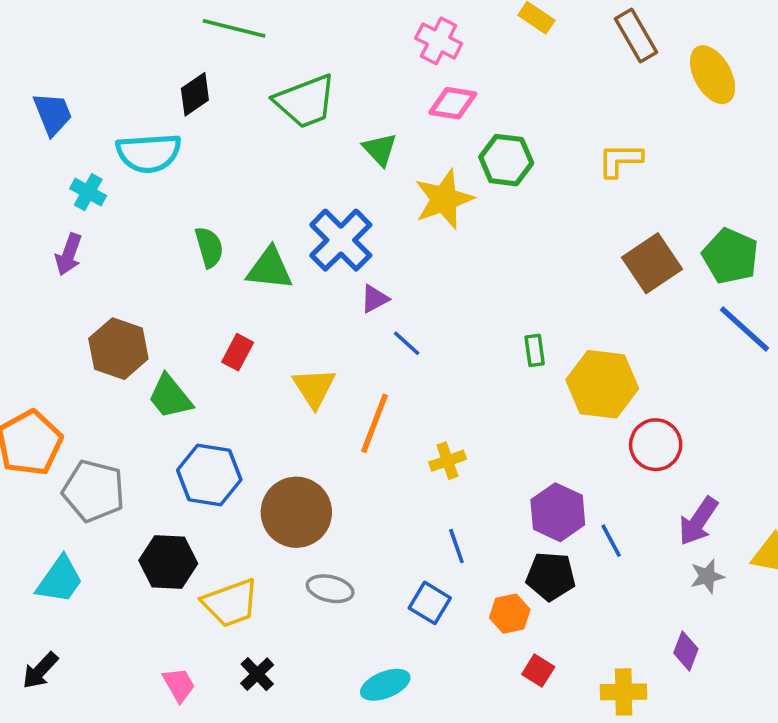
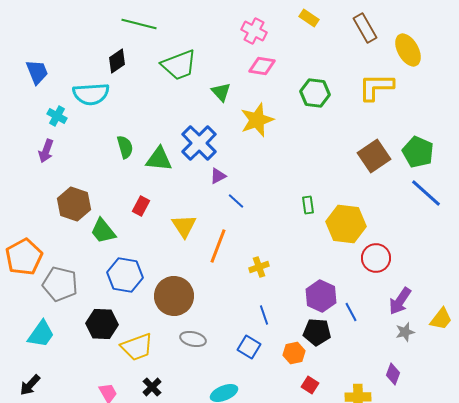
green hexagon: (506, 160) -> (315, 93), moved
yellow L-shape: (620, 160) -> (376, 87), moved, size x1.4

